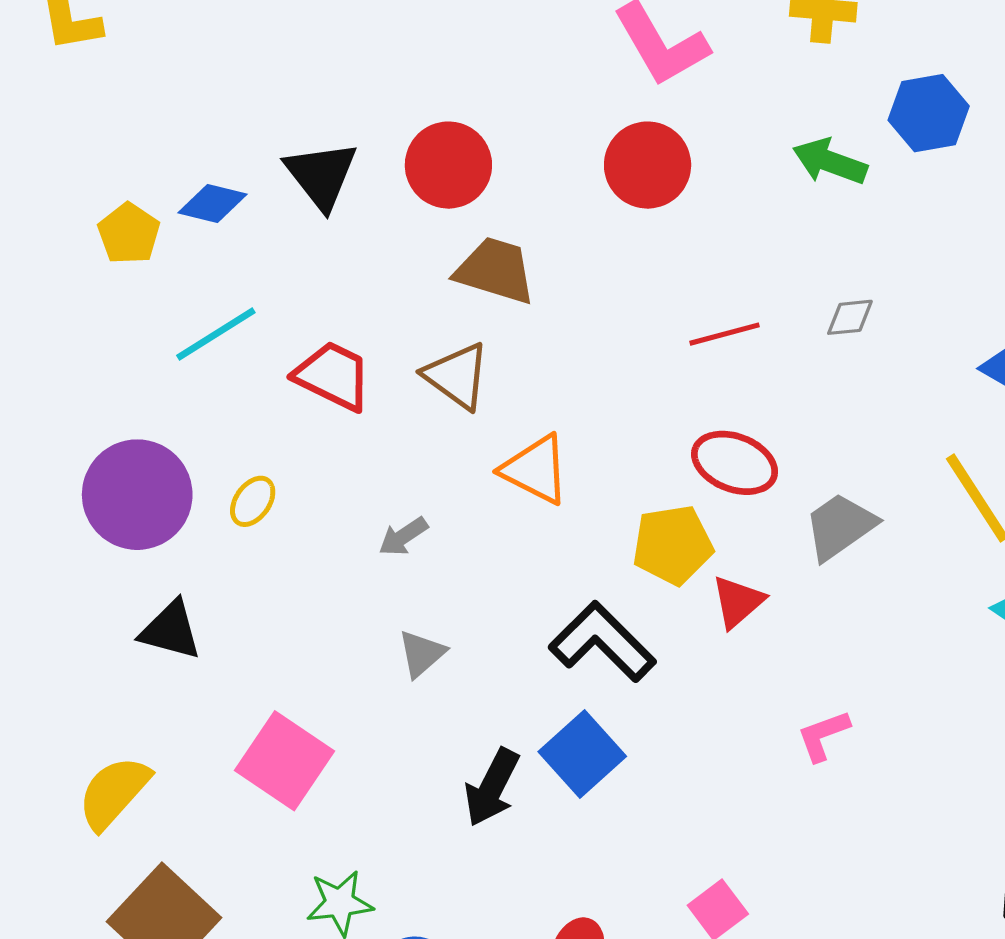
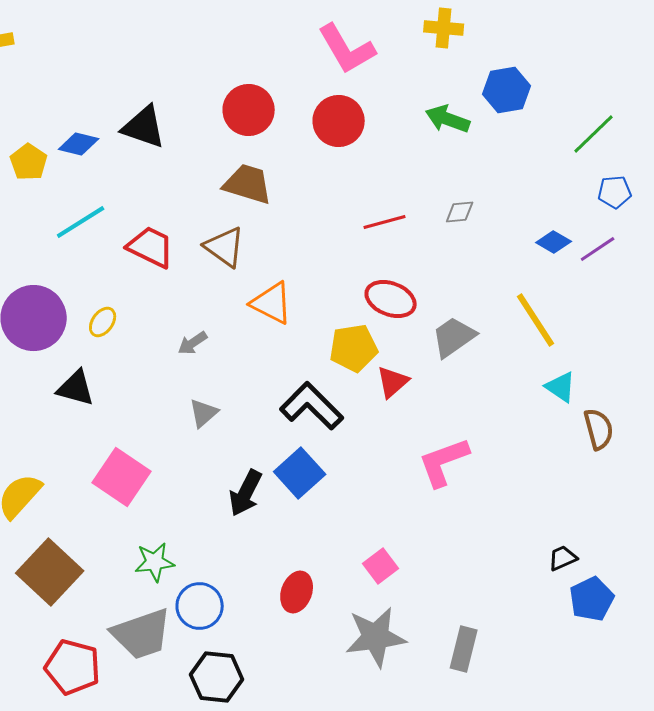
red circle: (448, 165) -> (249, 110), moved
black triangle: (321, 175) -> (144, 127), turned -33
black triangle: (171, 630) -> (76, 388), moved
pink L-shape: (823, 736) -> (444, 462), size x1.6

